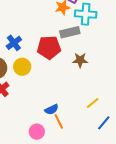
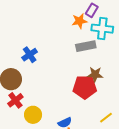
red pentagon: (49, 47) -> (85, 87), moved
yellow circle: (22, 67) -> (33, 115), moved

